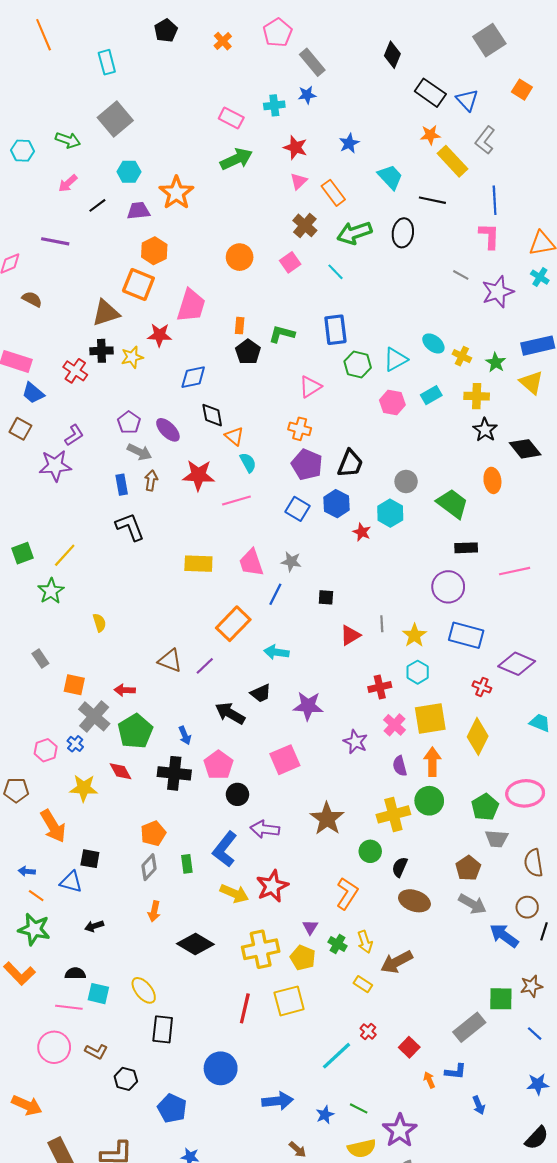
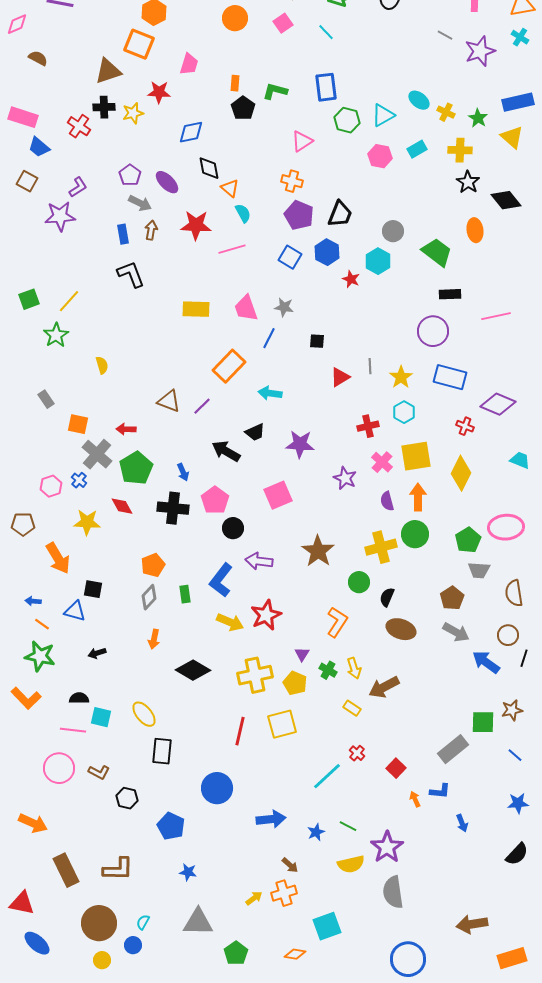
pink trapezoid: (191, 306) -> (189, 64), size x0.7

